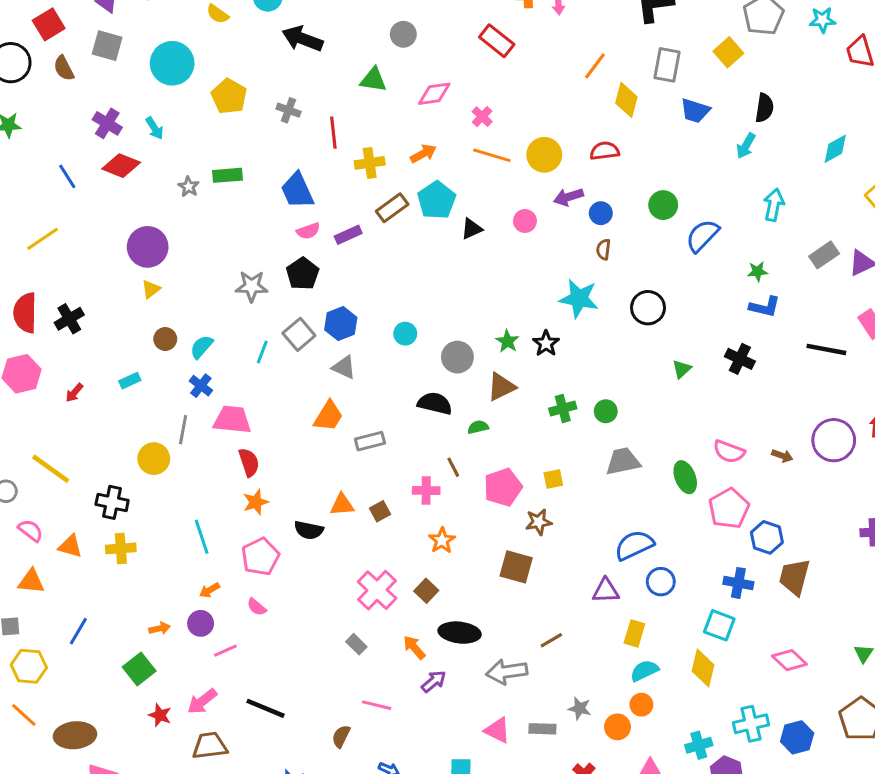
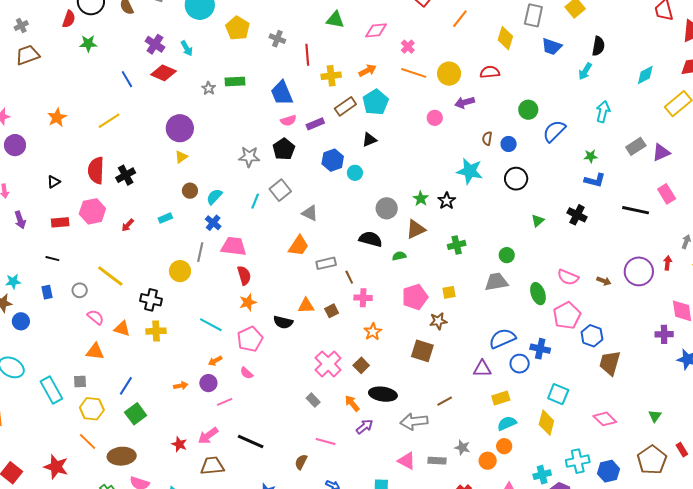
orange line: (595, 66) -> (460, 19), moved
blue circle: (601, 213) -> (509, 144), moved
black triangle: (472, 229) -> (369, 140), moved
blue hexagon: (341, 324) -> (333, 160), moved
cyan circle: (405, 334) -> (355, 173), moved
green circle: (606, 411) -> (507, 255), moved
brown line: (453, 467) -> (349, 277), moved
cyan line: (202, 537) -> (211, 325), turned -45
blue cross: (738, 583) -> (540, 349), moved
yellow rectangle: (634, 633) -> (501, 398), turned 54
green square: (139, 669) -> (136, 414), moved

